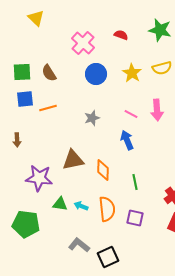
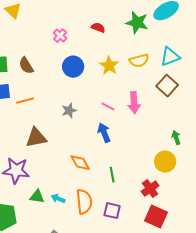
pink cross: (83, 43) -> (60, 36), size x0.6
brown triangle: (73, 160) -> (36, 138), moved
orange diamond: (103, 170) -> (80, 163), turned -30

